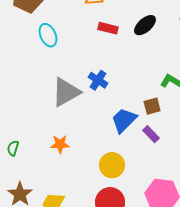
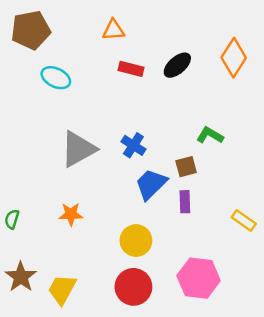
cyan ellipse: (48, 35) -> (56, 78), turned -40
blue cross: (98, 80) -> (133, 145), moved
purple rectangle: (151, 134) -> (185, 202), turned 42

